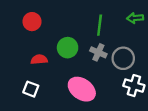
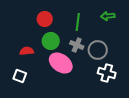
red circle: (32, 22) -> (45, 19), moved
pink ellipse: (82, 89) -> (61, 63), moved

